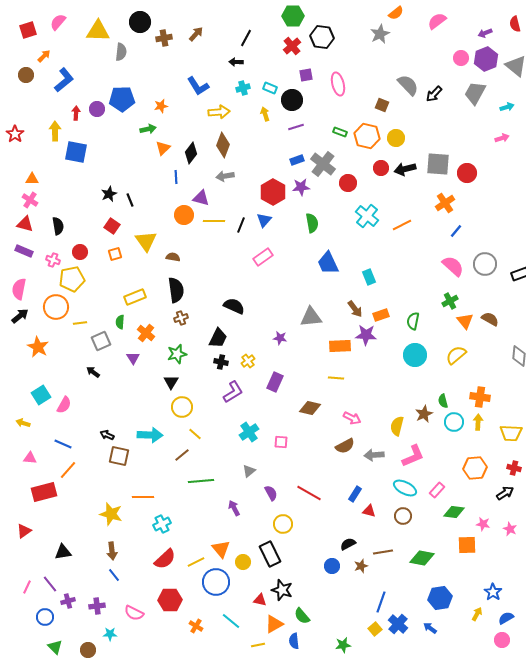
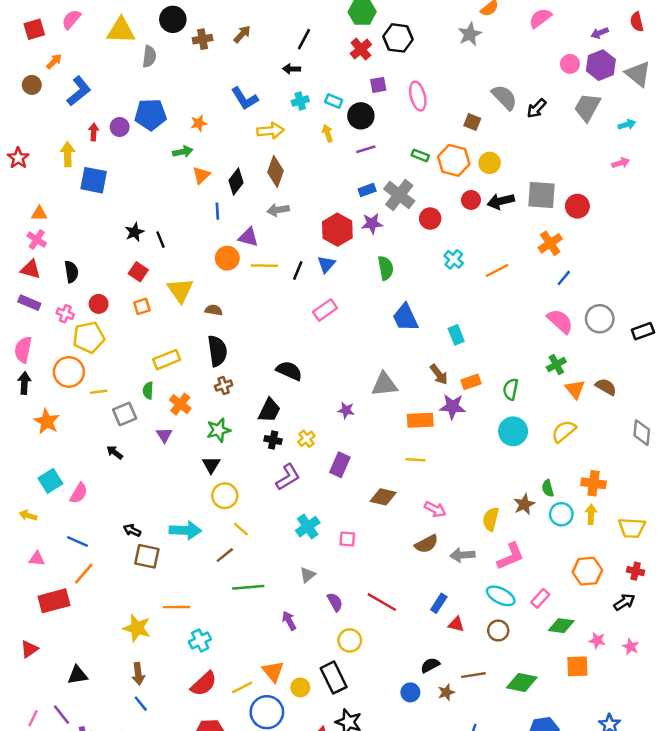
cyan cross: (367, 216) -> (454, 259), size x0.7
black arrow: (20, 316) -> (24, 383), turned -48

